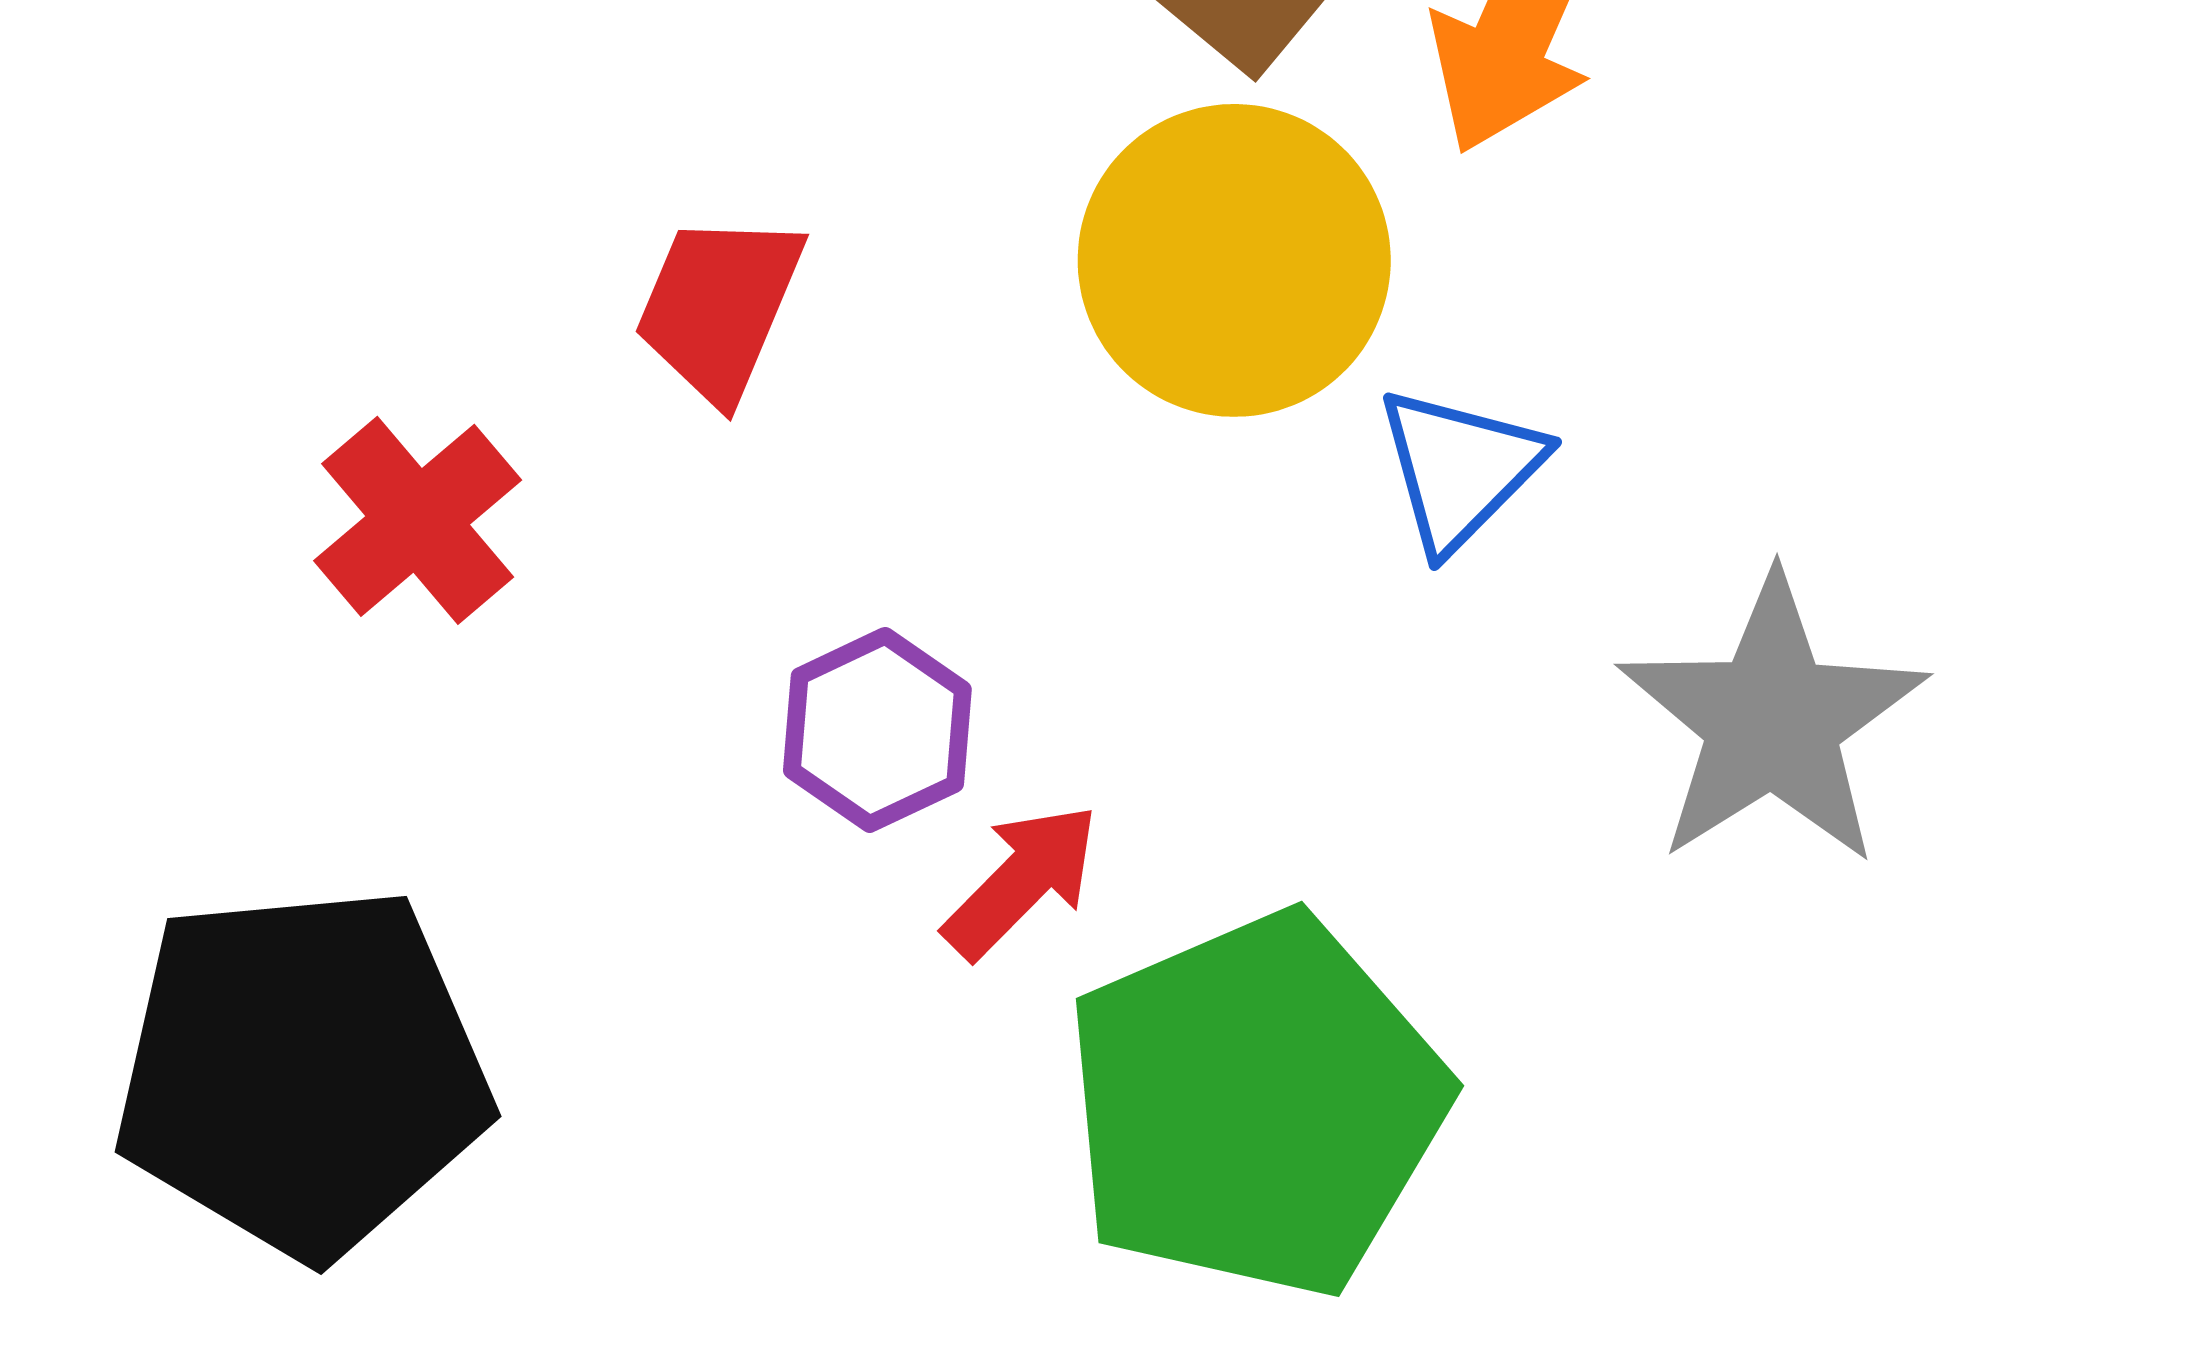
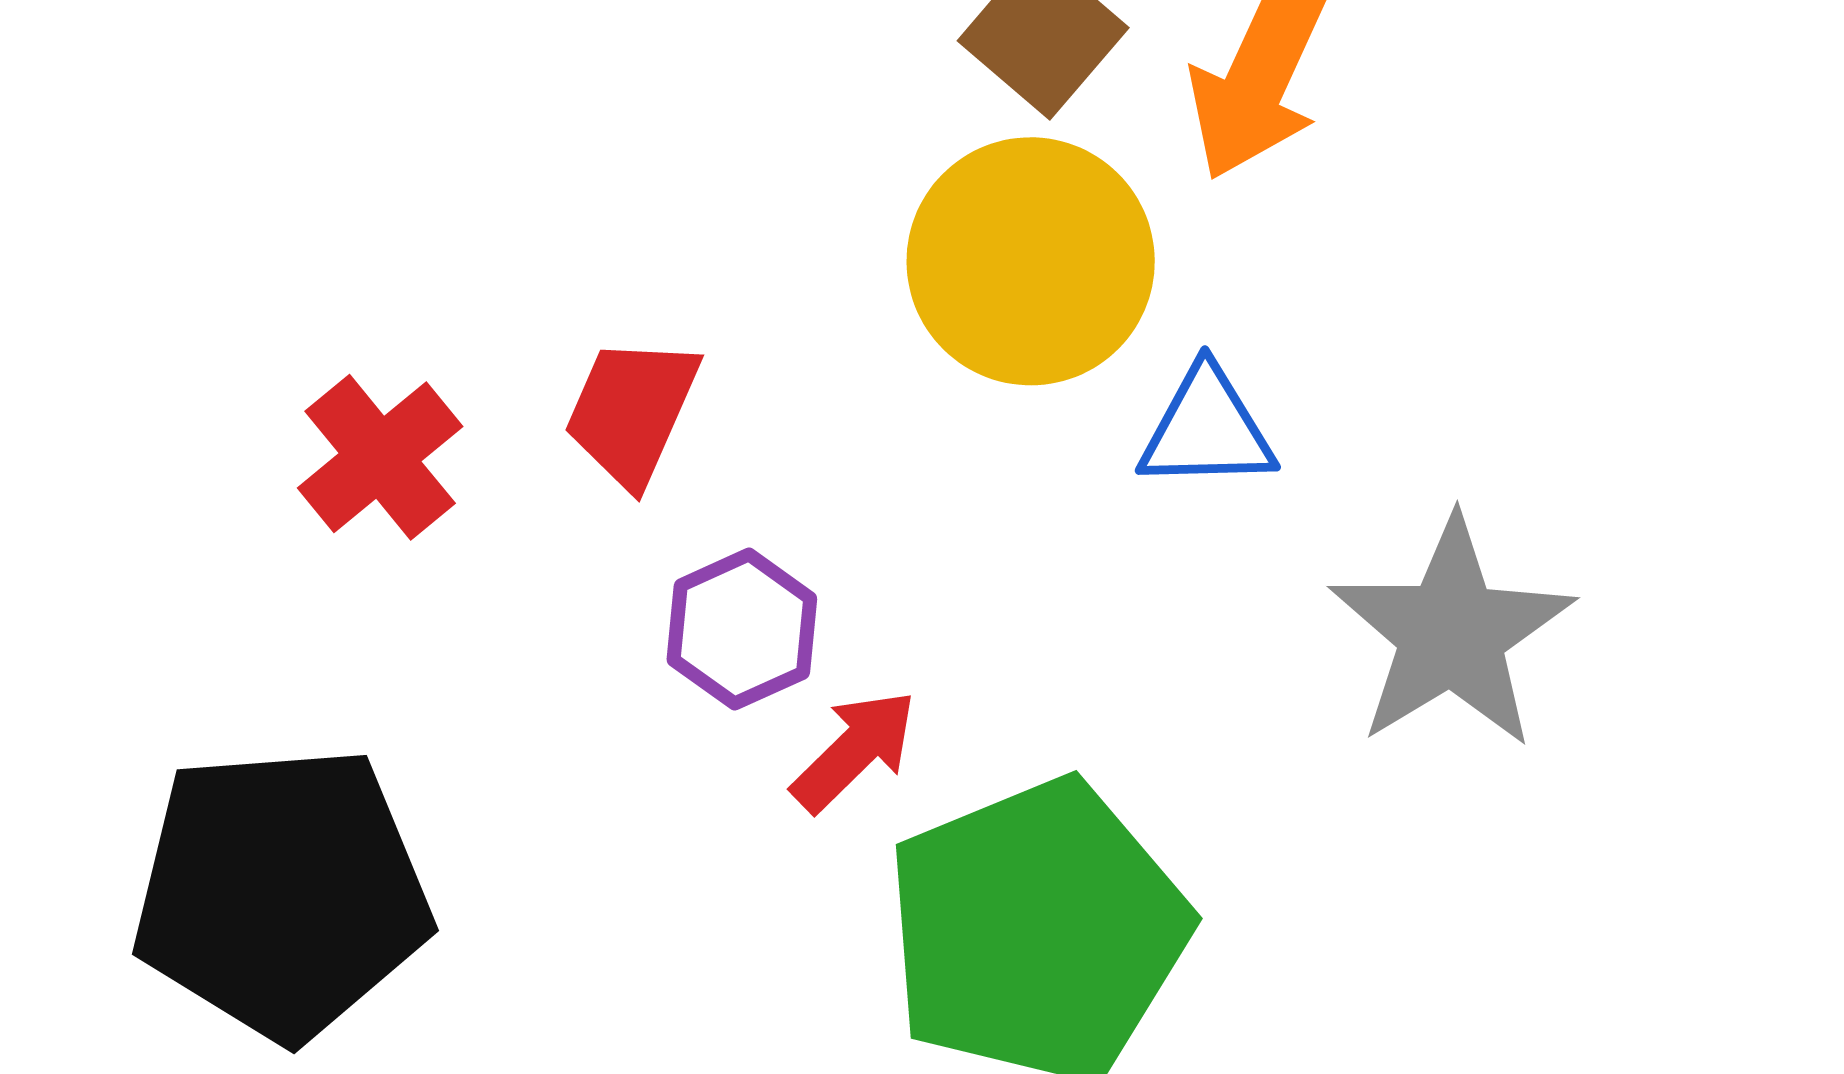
red trapezoid: (719, 307) -> (632, 411), moved
blue triangle: (1460, 469) -> (1207, 429), turned 43

